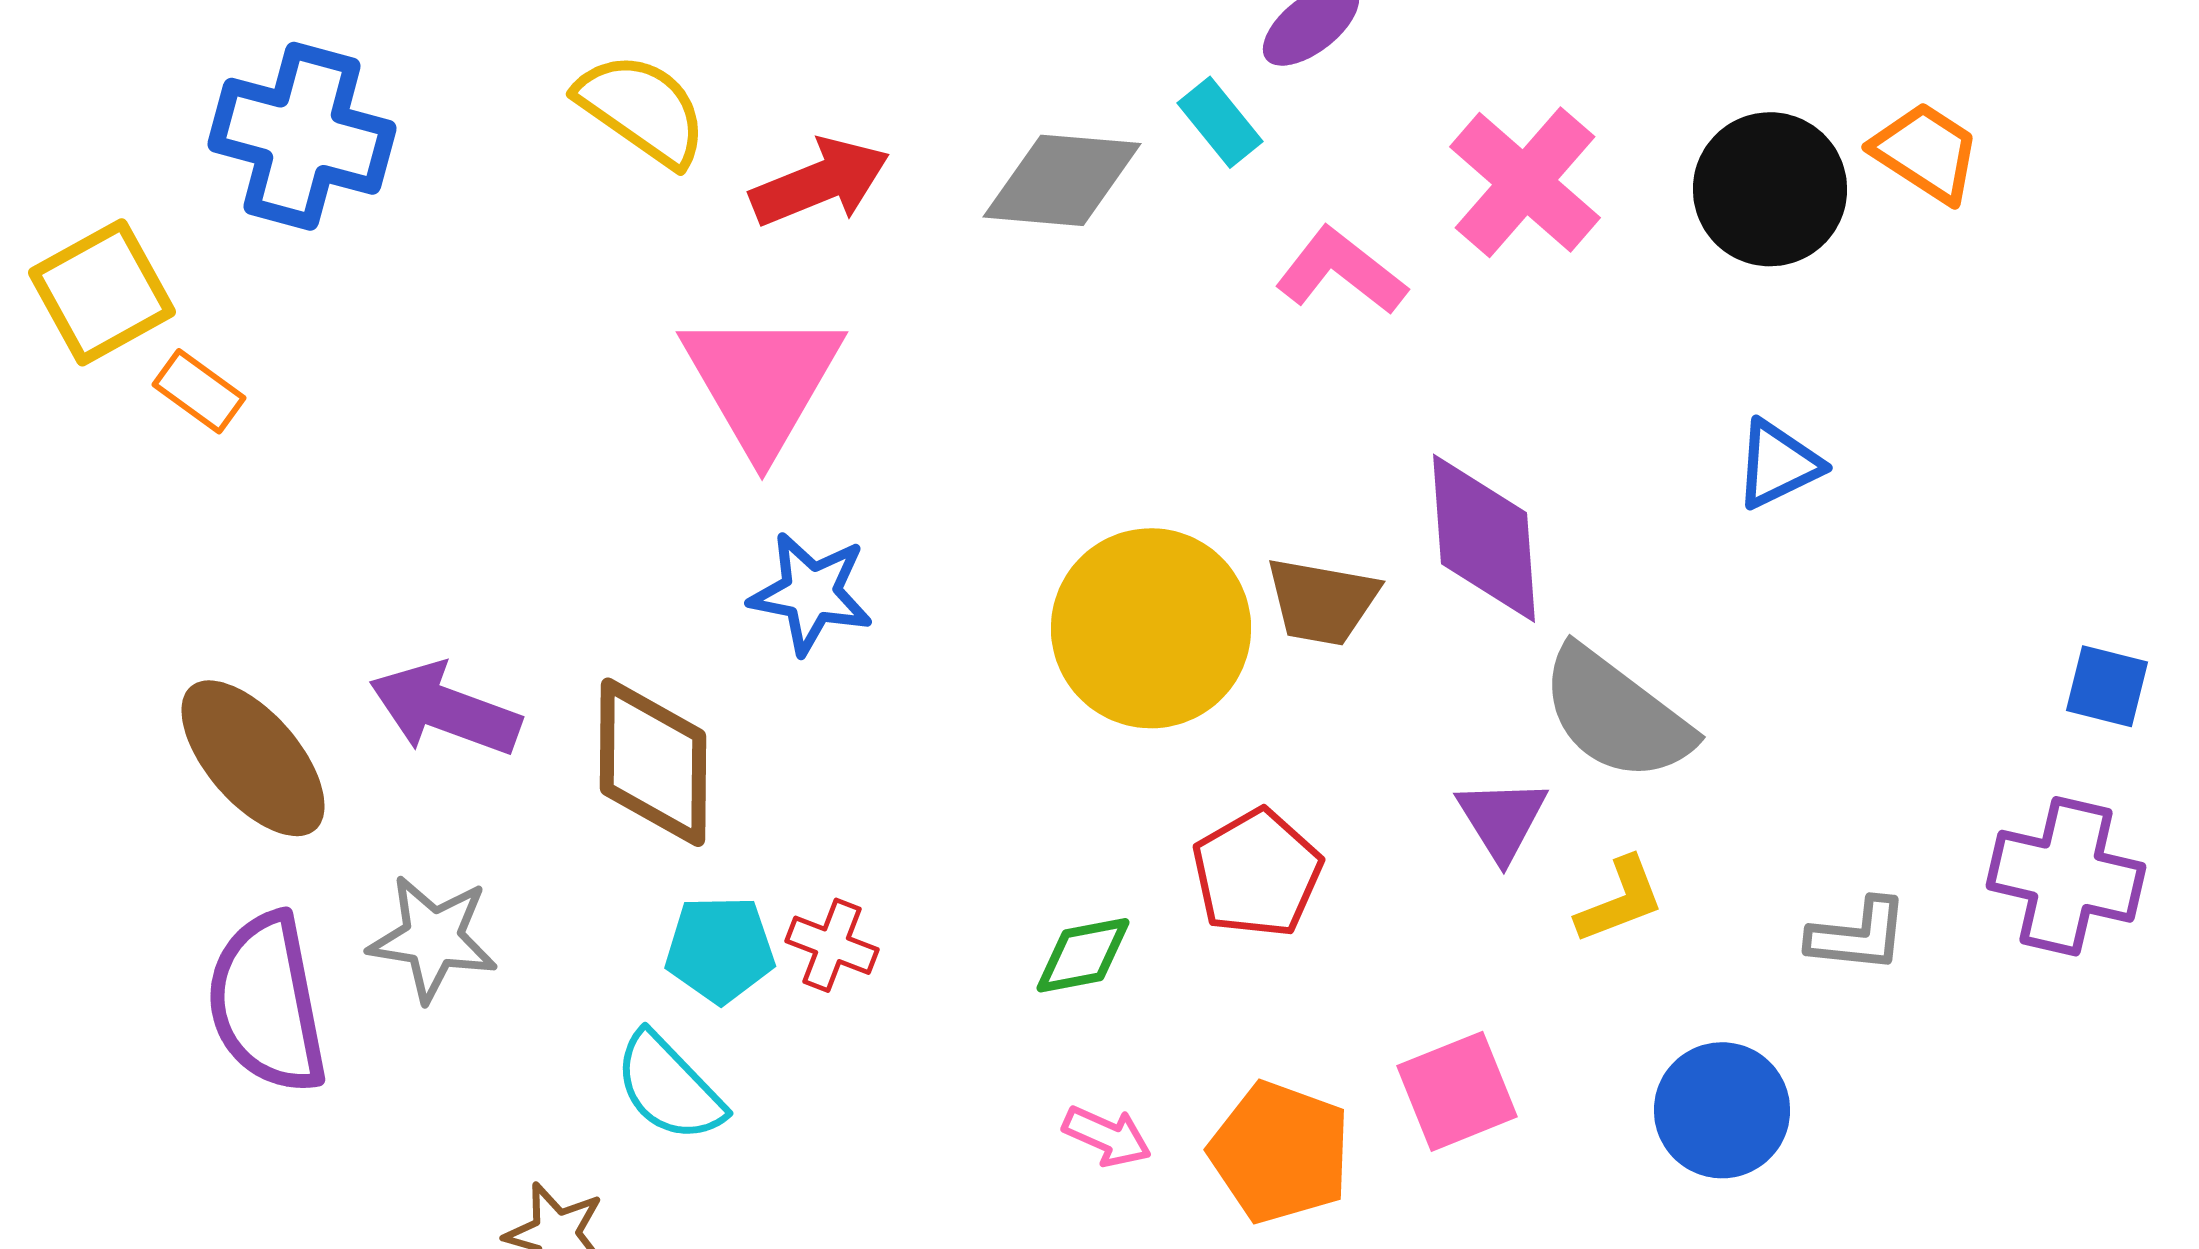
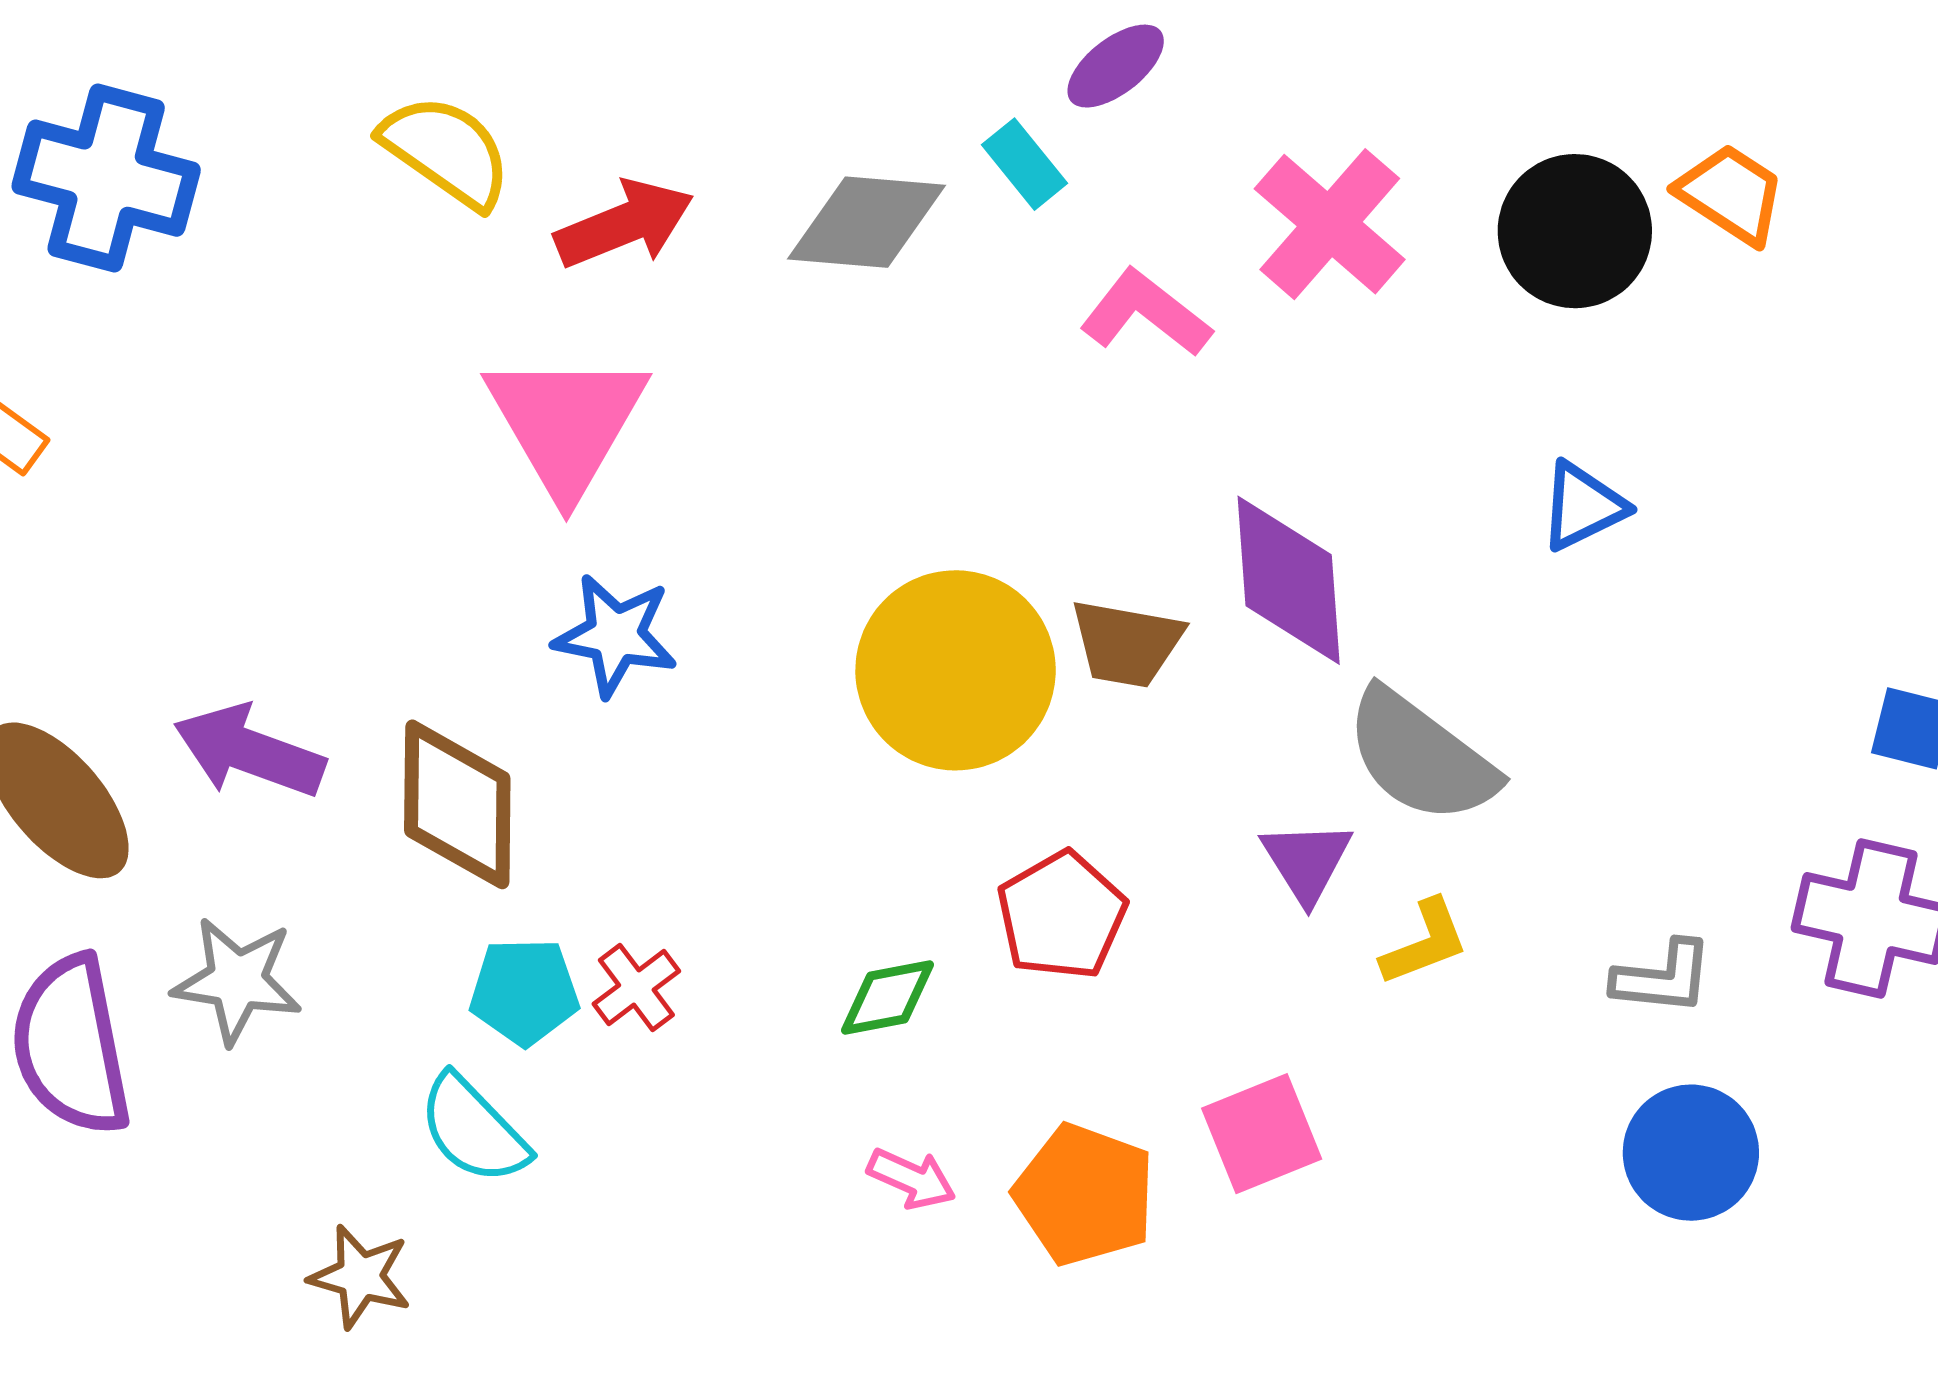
red cross: (832, 945) -> (636, 987), turned 32
blue circle: (1722, 1110) -> (1691, 1153), moved

